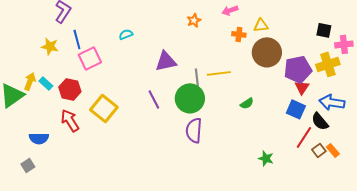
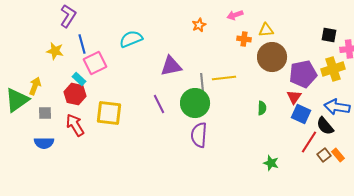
cyan semicircle: (126, 34) -> (131, 39), size x1.6
cyan rectangle: (46, 83) -> (79, 79), moved
red triangle: (302, 87) -> (294, 97), moved
green semicircle: (247, 103) -> (262, 108), moved, turned -56
yellow square: (104, 108) -> (109, 113), turned -32
gray square: (28, 165) -> (45, 113), moved, turned 32

